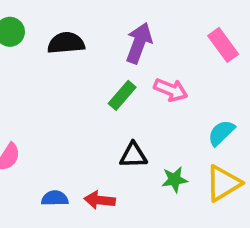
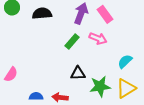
pink rectangle: (223, 45) -> (105, 14), moved
green star: (174, 180) -> (100, 86), size x1.5

